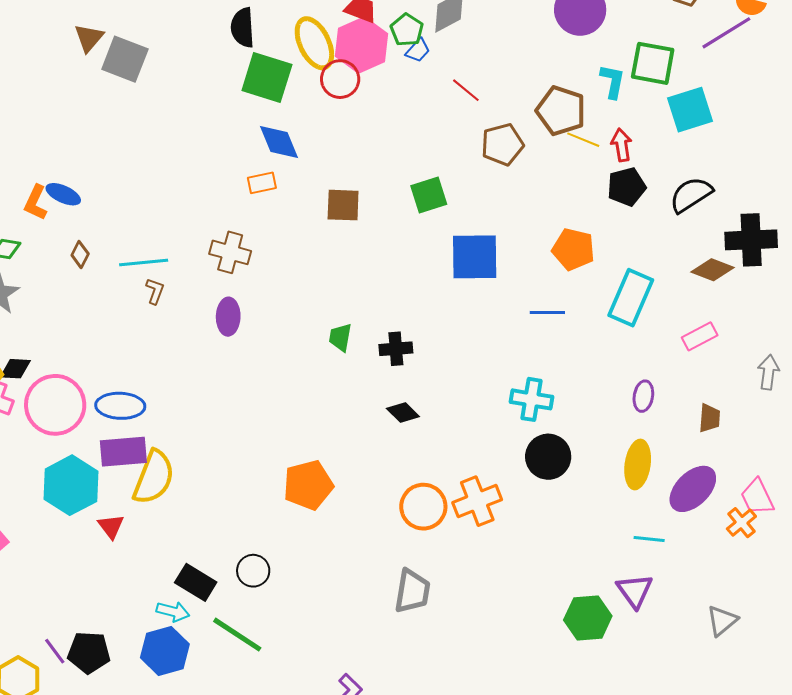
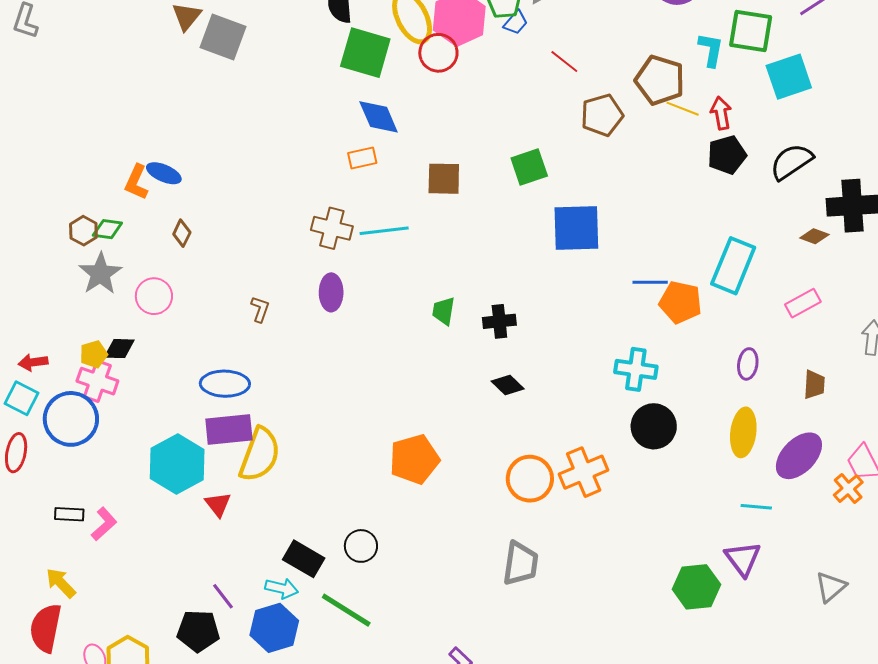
orange pentagon: (573, 249) -> (681, 302), moved
cyan line: (144, 263) -> (384, 231), moved
brown diamond: (713, 270) -> (814, 236), size x0.7
brown L-shape: (155, 291) -> (260, 309), moved
pink circle: (55, 405) -> (154, 296), moved, size x0.6
purple line: (55, 651) -> (223, 596), moved

